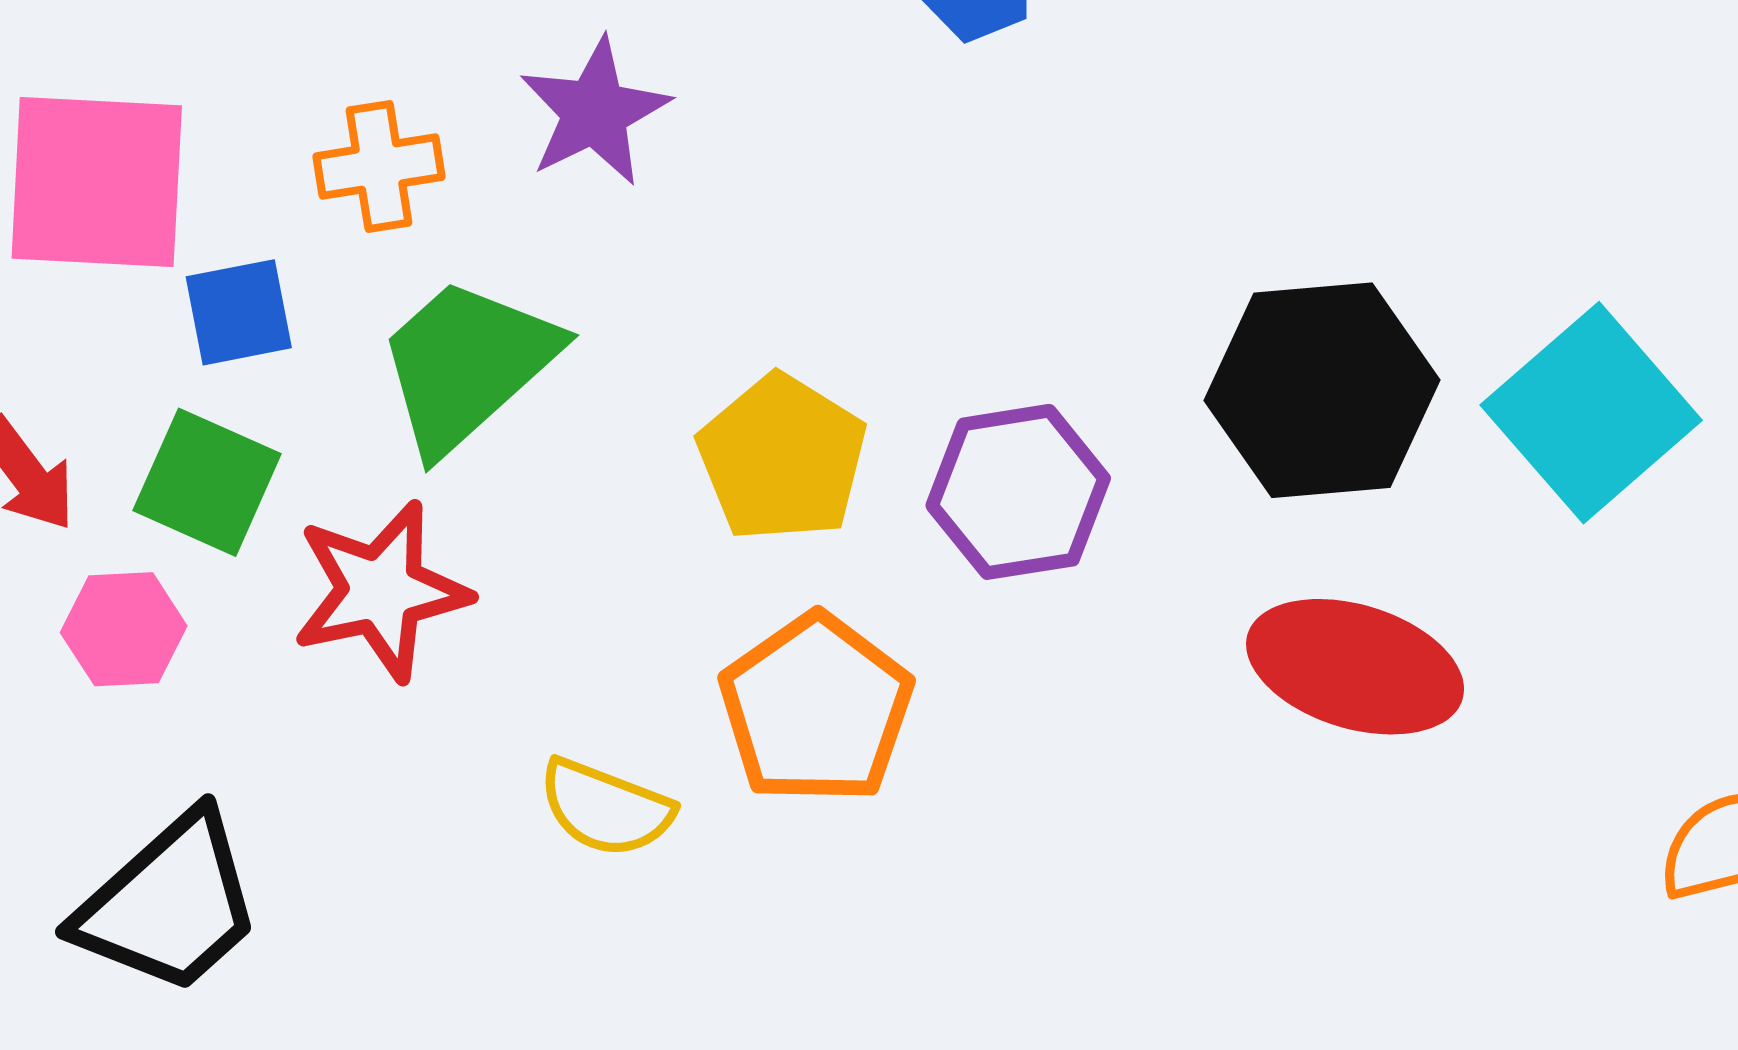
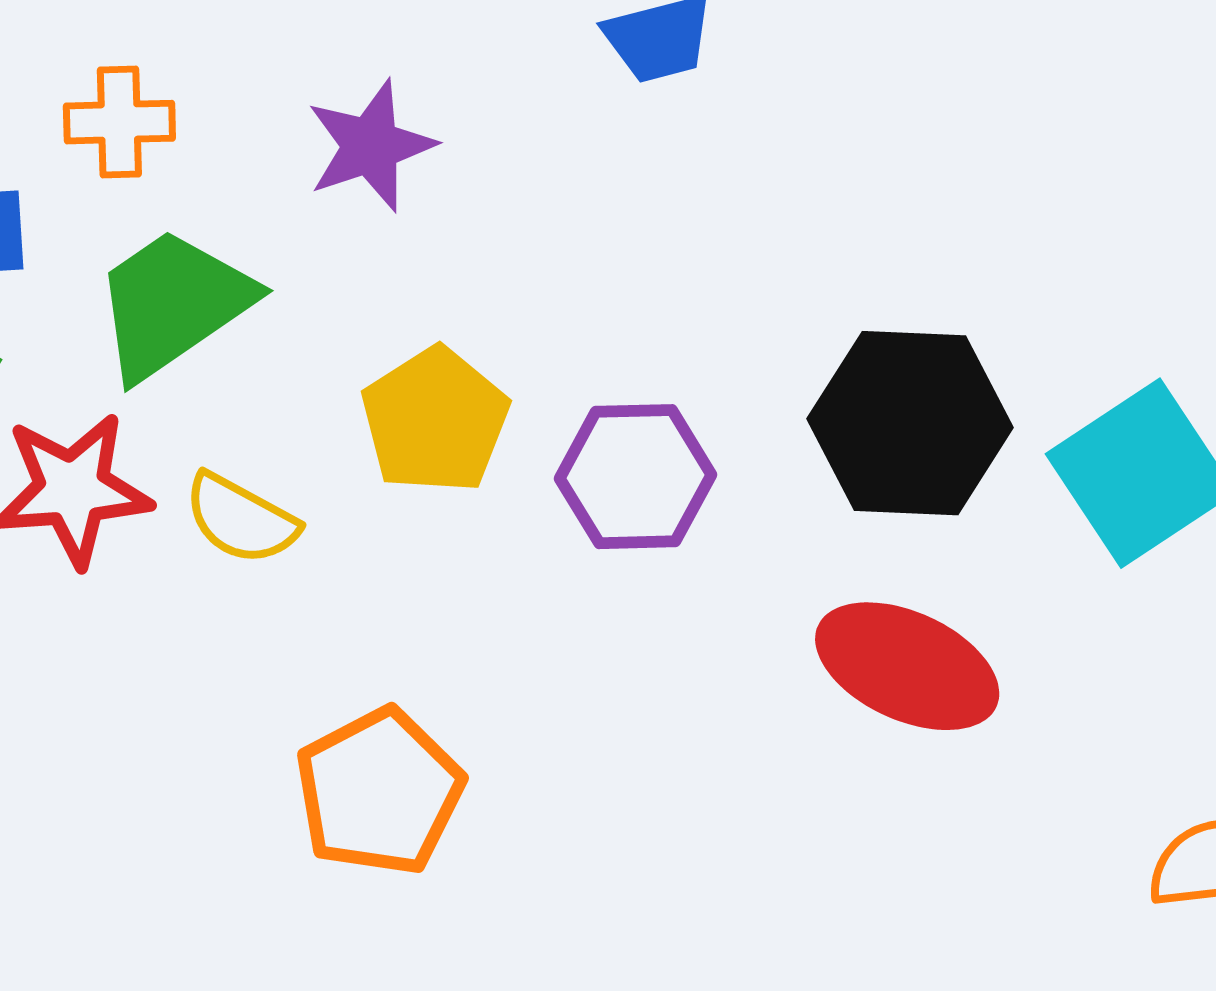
purple star: (595, 112) -> (371, 146), moved
orange pentagon: (816, 709) -> (379, 792), moved
yellow semicircle: (606, 808) -> (241, 519), moved

